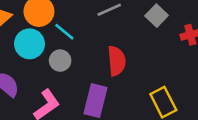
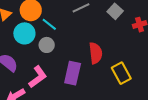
red semicircle: (117, 61) -> (96, 53), moved

